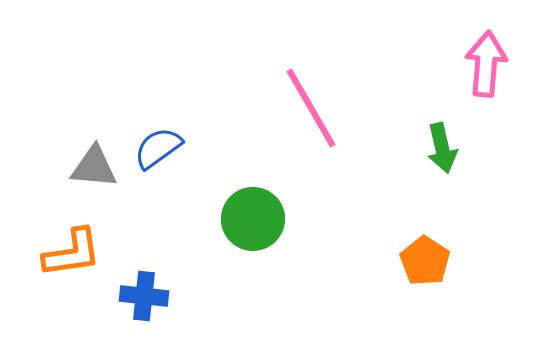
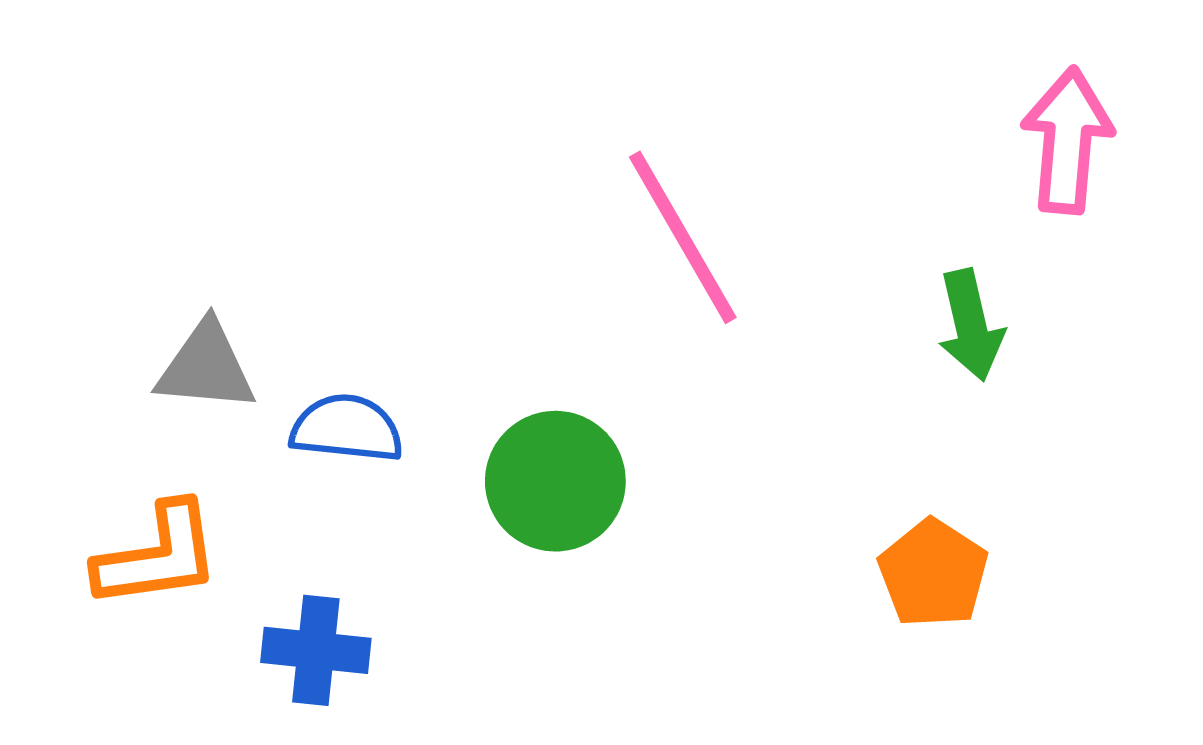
blue semicircle: (158, 148) -> (347, 428), moved, turned 42

